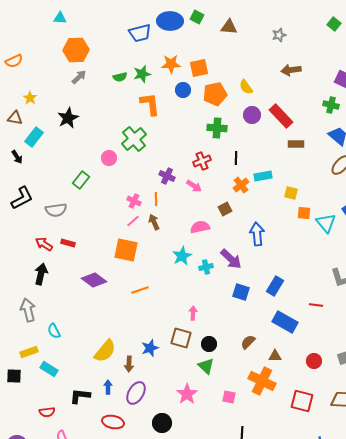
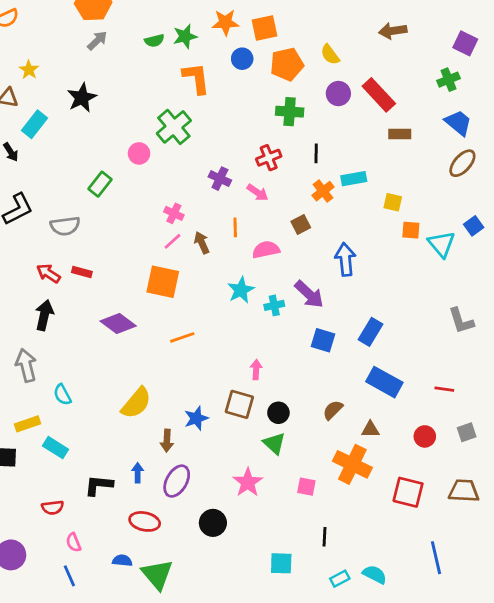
green cross: (331, 105) -> (449, 80), turned -35
orange line: (156, 199) -> (235, 227), moved
red line: (316, 305) -> (444, 389), moved
yellow semicircle: (105, 351) -> (136, 403), moved

